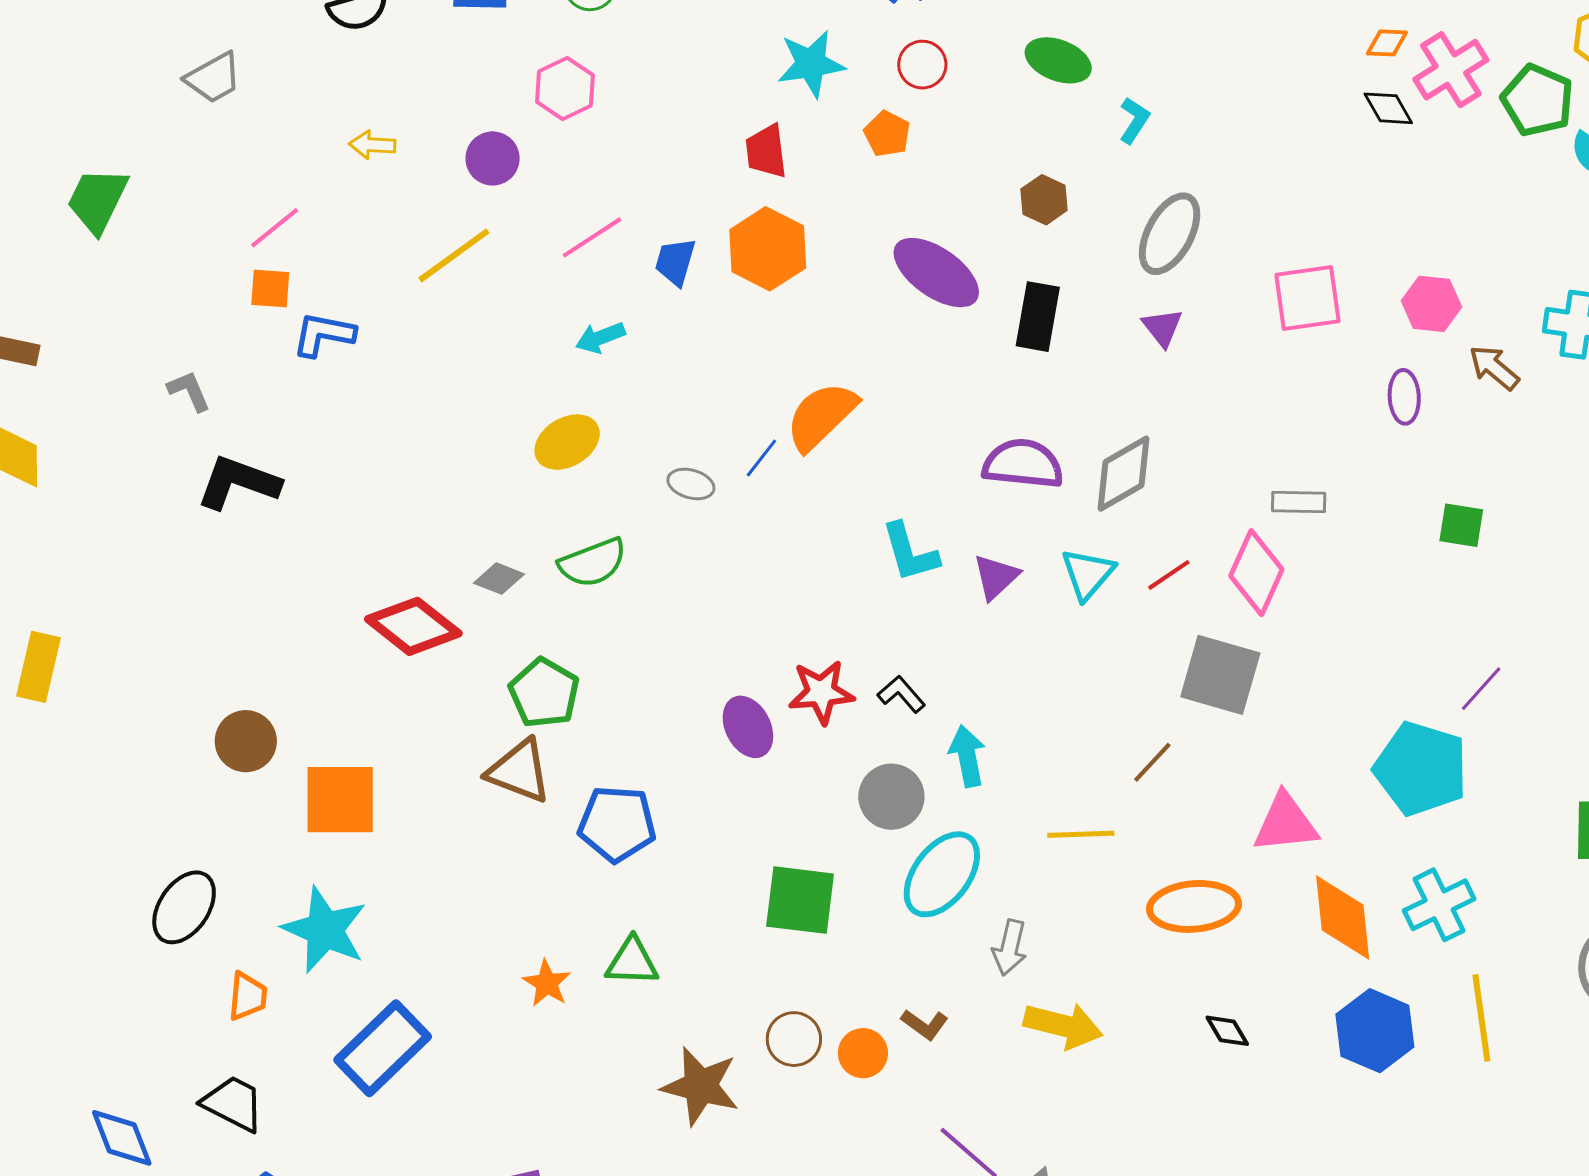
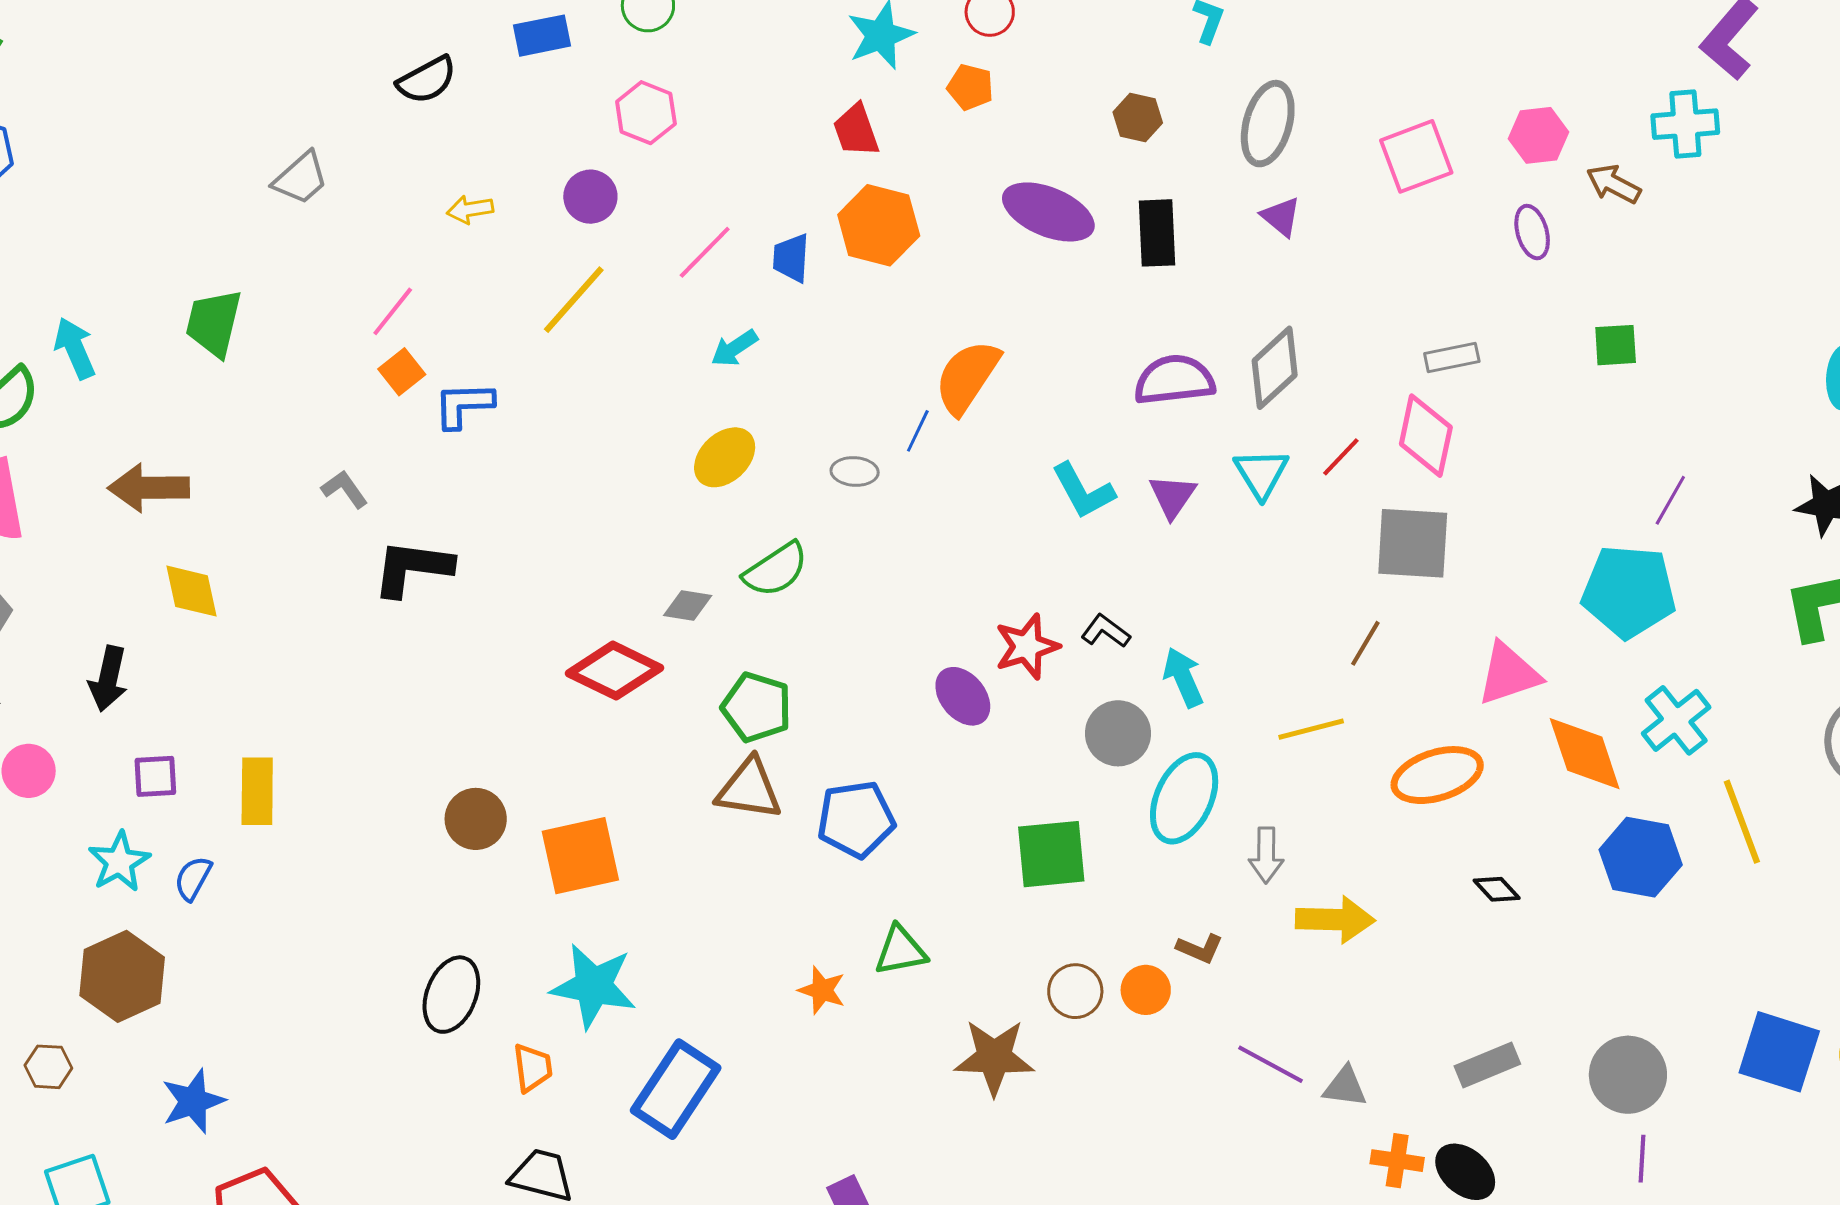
orange square: (270, 289) -> (402, 372), turned -30

